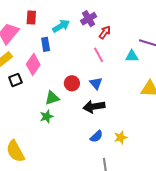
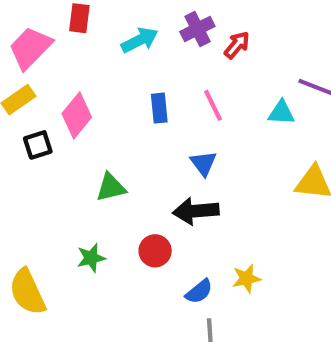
red arrow: (105, 32) -> (237, 45), moved
blue rectangle: (46, 44) -> (159, 108), moved
red circle: (72, 83) -> (155, 251), moved
green star: (47, 117) -> (91, 258), moved
blue semicircle: (96, 136) -> (199, 292), moved

